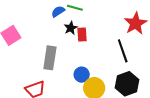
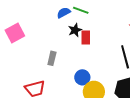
gray rectangle: (50, 58) -> (52, 58), size x0.6

